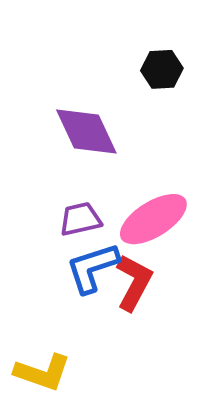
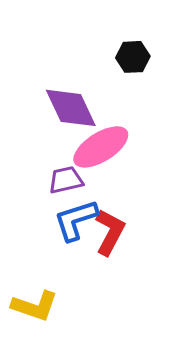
pink ellipse: (153, 219) -> (101, 147), moved

